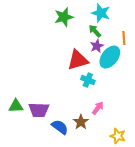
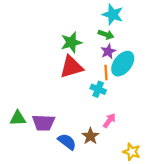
green star: (64, 17) -> (71, 42), moved
green arrow: (95, 31) -> (106, 35), turned 152
orange line: (124, 38) -> (106, 73), moved
red triangle: (78, 60) -> (71, 67), moved

